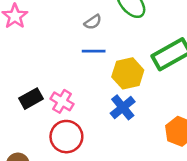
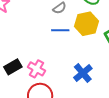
yellow hexagon: (128, 73) -> (87, 24), moved

